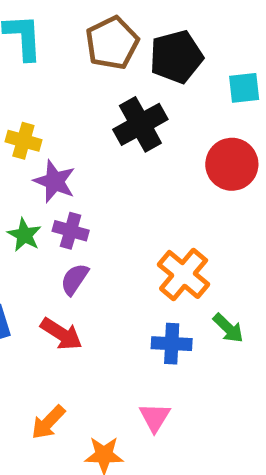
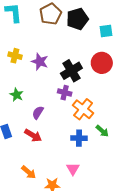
black cross: (140, 124) -> (71, 71), moved
purple star: (55, 181) -> (40, 62), moved
purple cross: (71, 231) -> (65, 93), moved
orange arrow: (48, 422) -> (29, 172), turned -91

